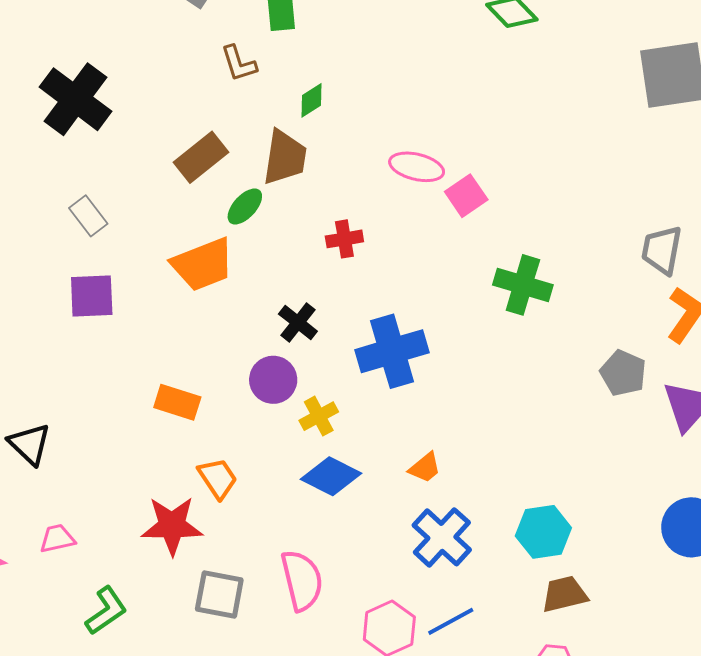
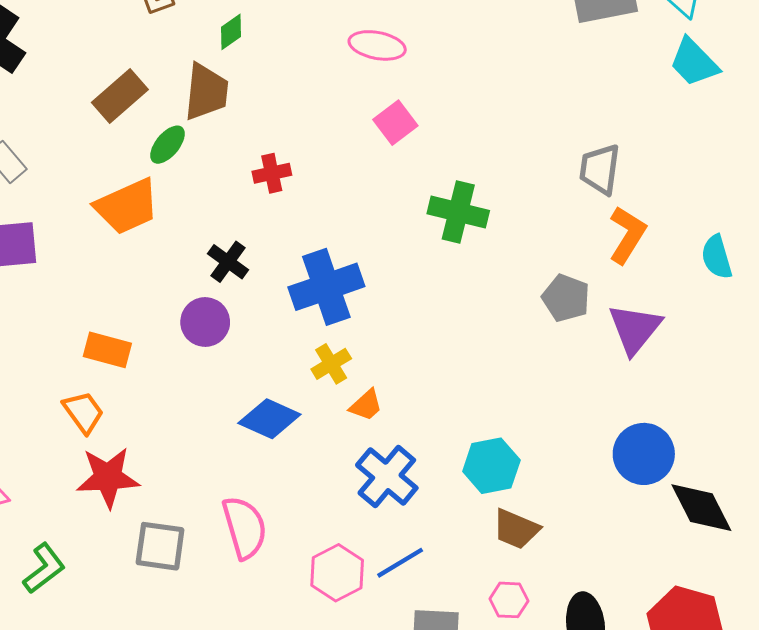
pink ellipse: (417, 167) -> (377, 45), moved
yellow cross: (319, 416) -> (331, 364), moved
orange trapezoid: (218, 478) -> (83, 412), moved
brown trapezoid: (564, 594) -> (516, 529), turned -141

